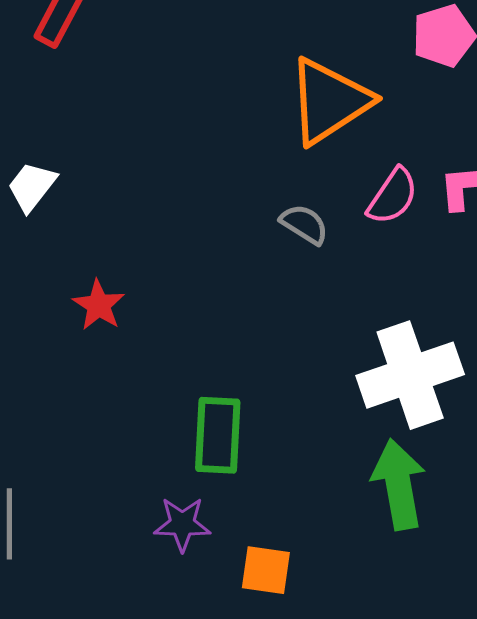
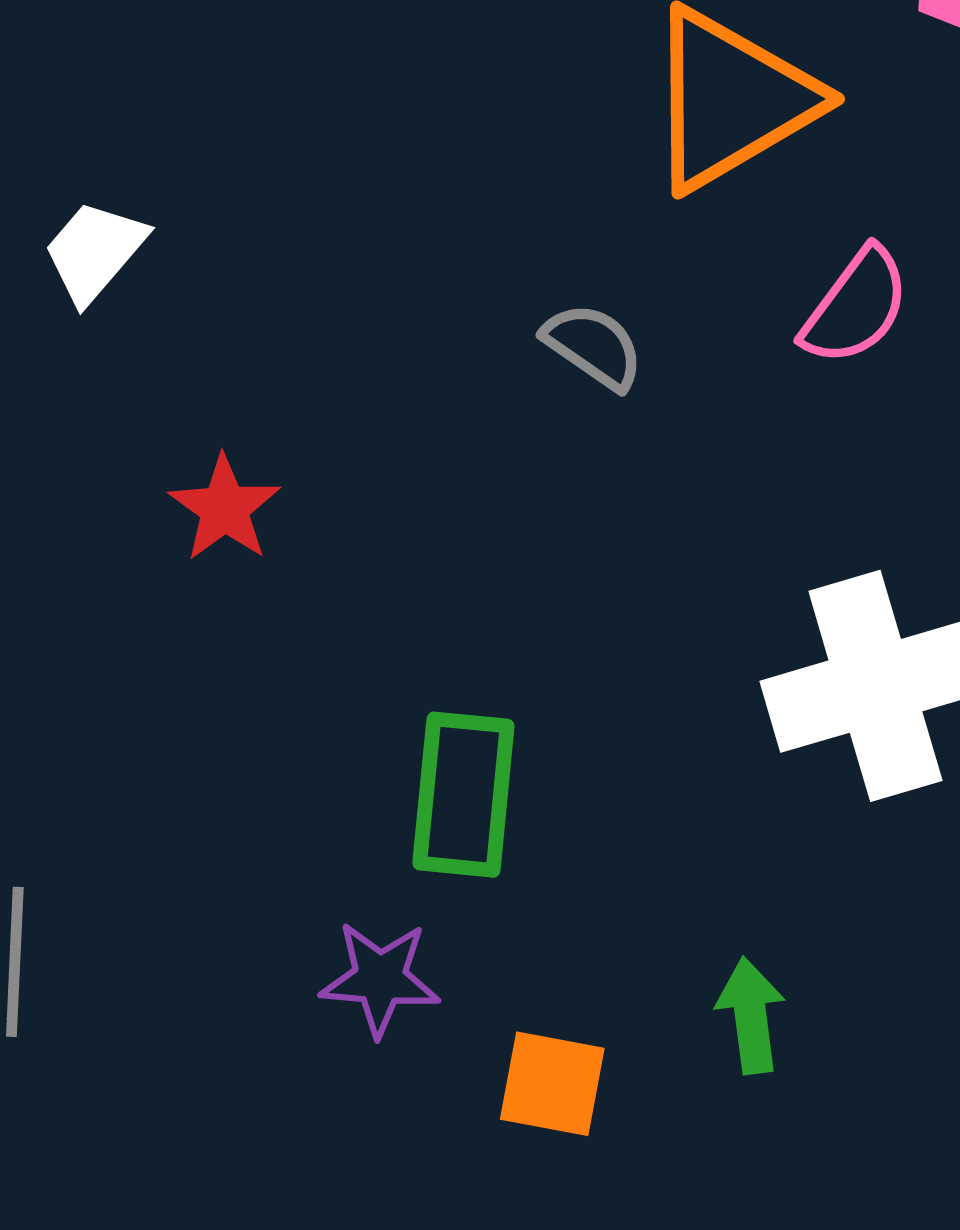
gray semicircle: (304, 224) -> (593, 346), moved
green arrow: (399, 484) -> (751, 1015), moved, size x0.6

